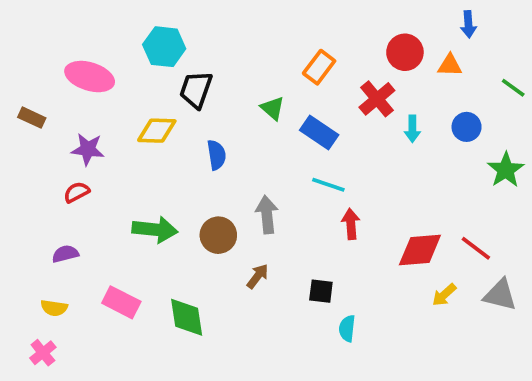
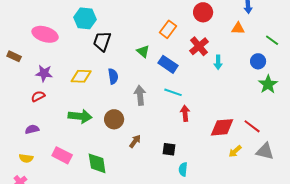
red circle: (405, 52) -> (203, 12), moved
blue circle: (467, 127) -> (258, 61), moved
yellow diamond: (157, 131) -> (81, 76), moved
gray arrow: (267, 215) -> (140, 95), moved

